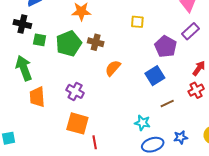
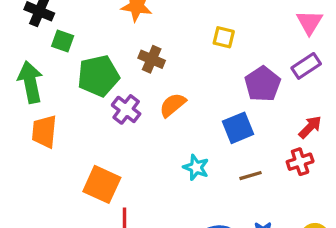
green pentagon: (69, 44) -> (98, 76), moved
purple cross: (75, 91) -> (126, 109), moved
cyan star: (142, 123) -> (196, 167), moved

